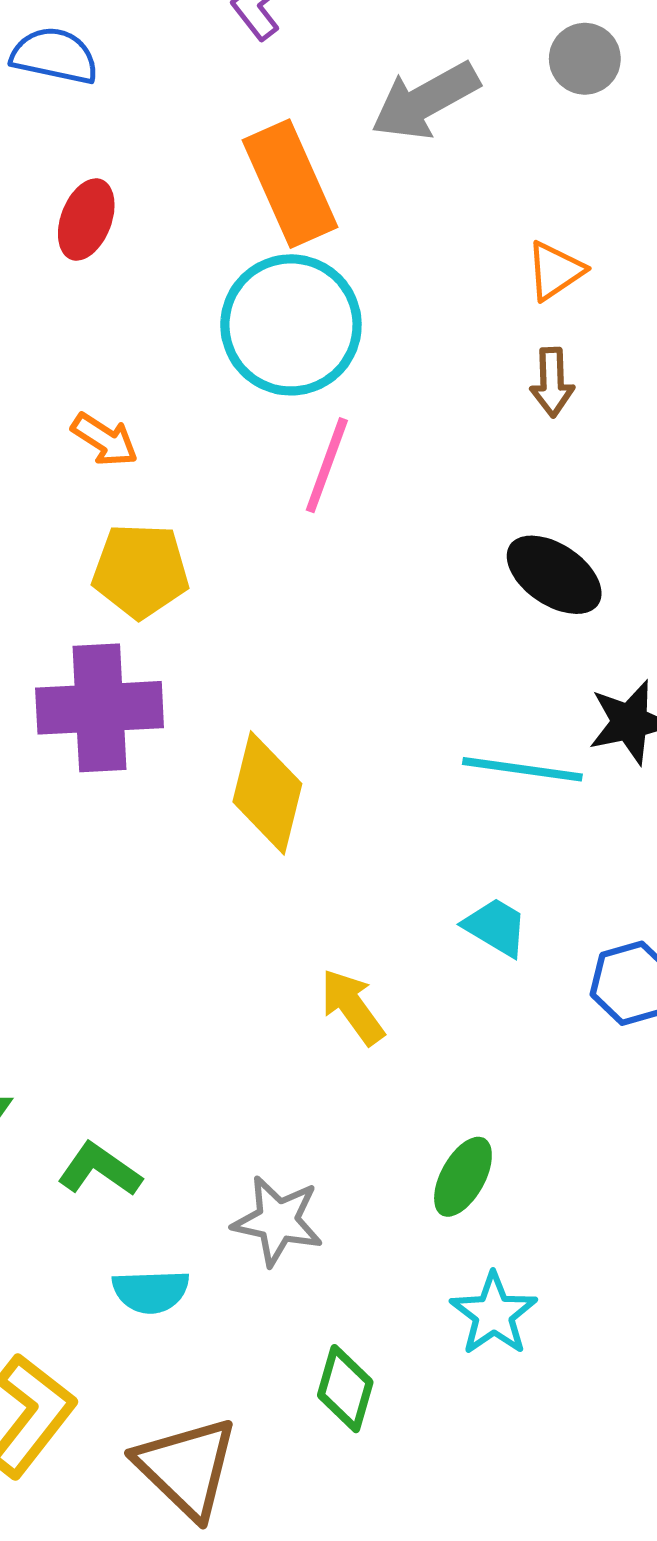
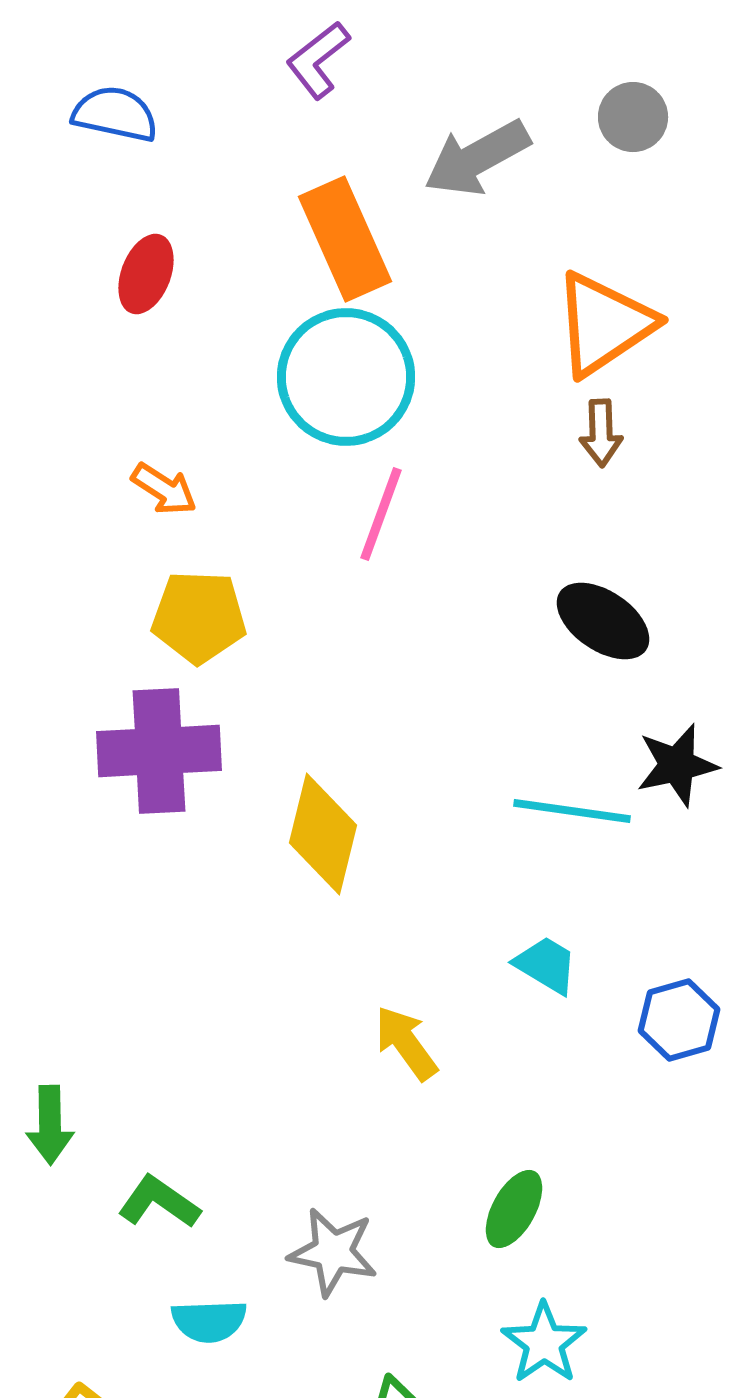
orange triangle: (555, 271) -> (604, 324), size x1.8

